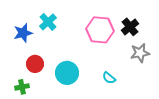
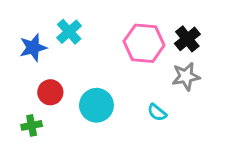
gray star: (140, 53) -> (186, 76), moved

